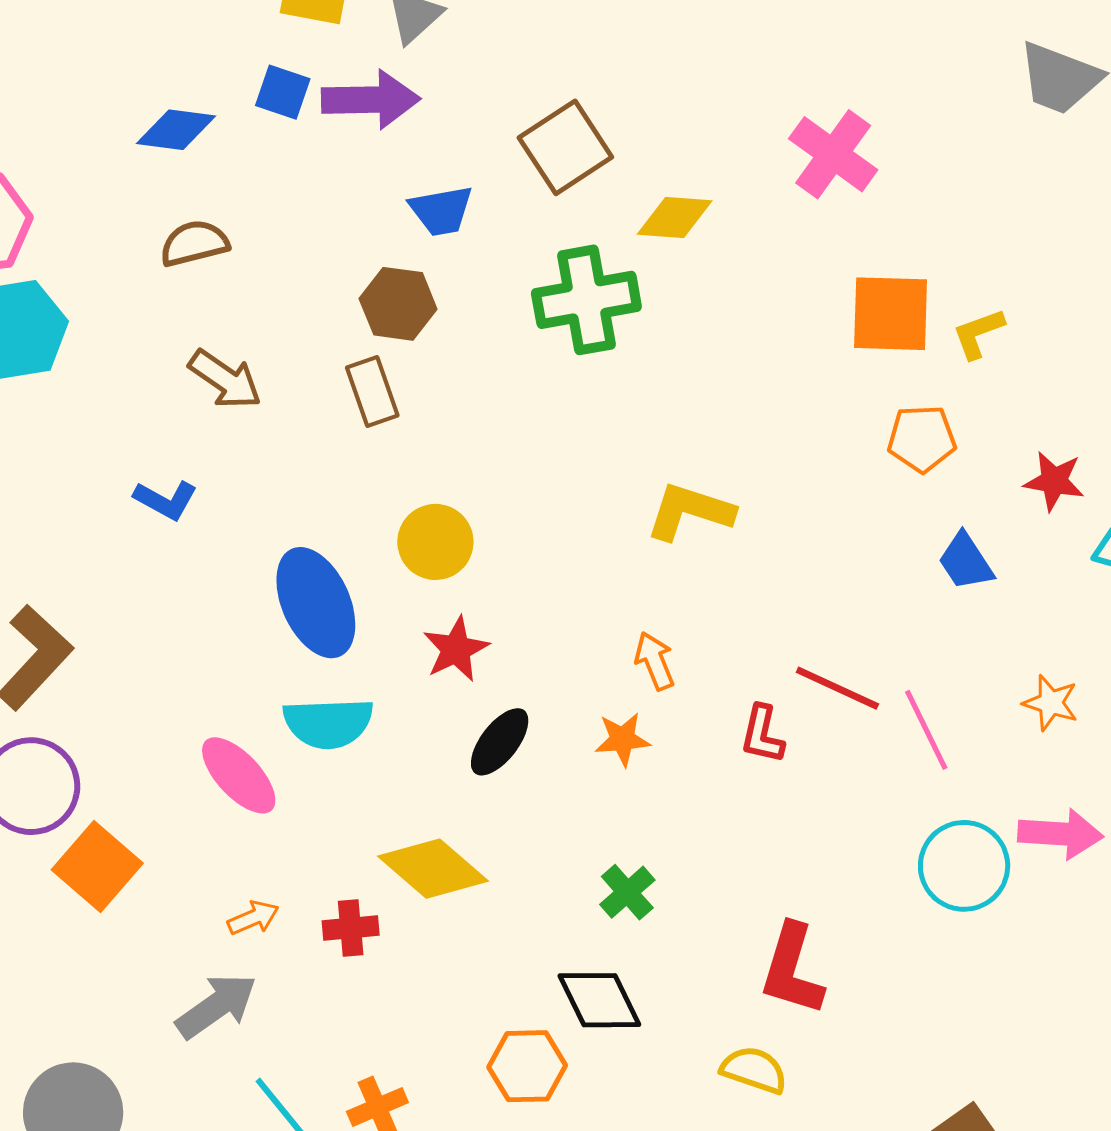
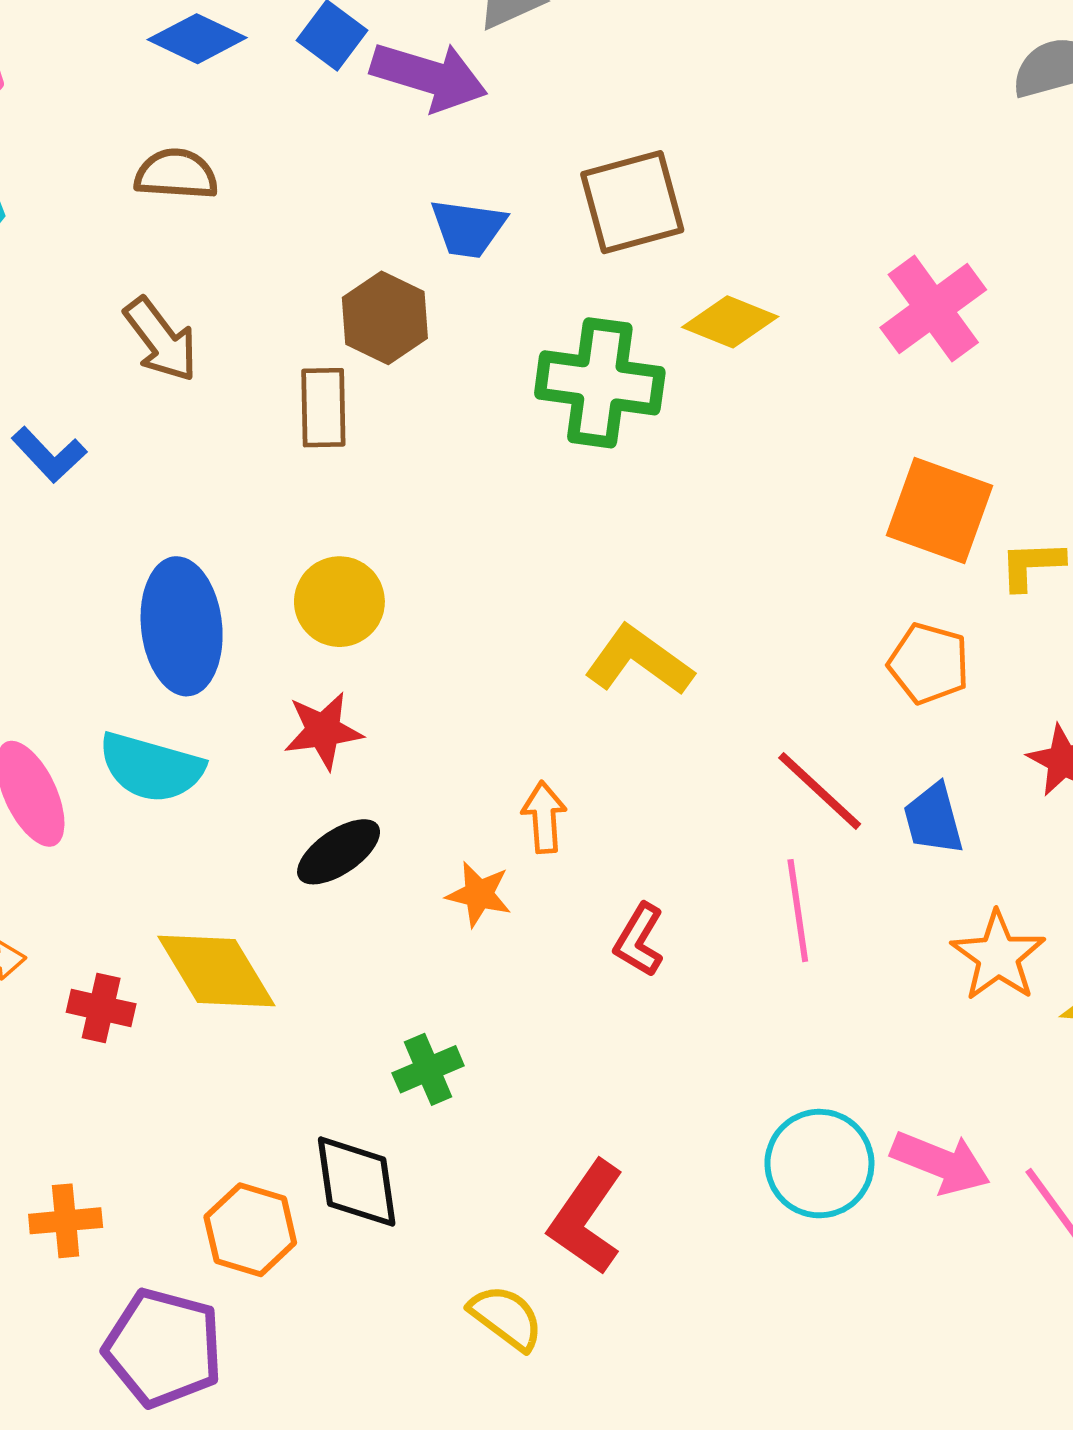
red line: (837, 688) -> (820, 791), moved
orange star: (1051, 703) -> (998, 956), moved, size x1.4
pink line: (926, 730) -> (798, 911), moved

